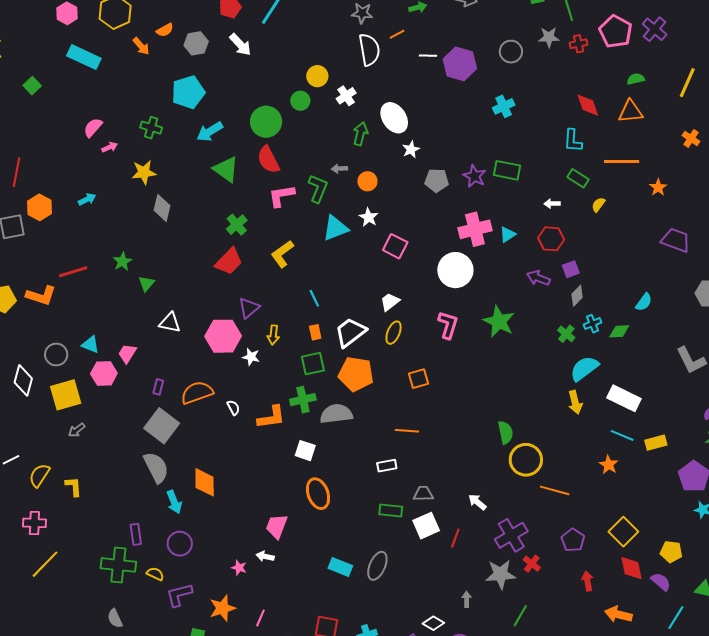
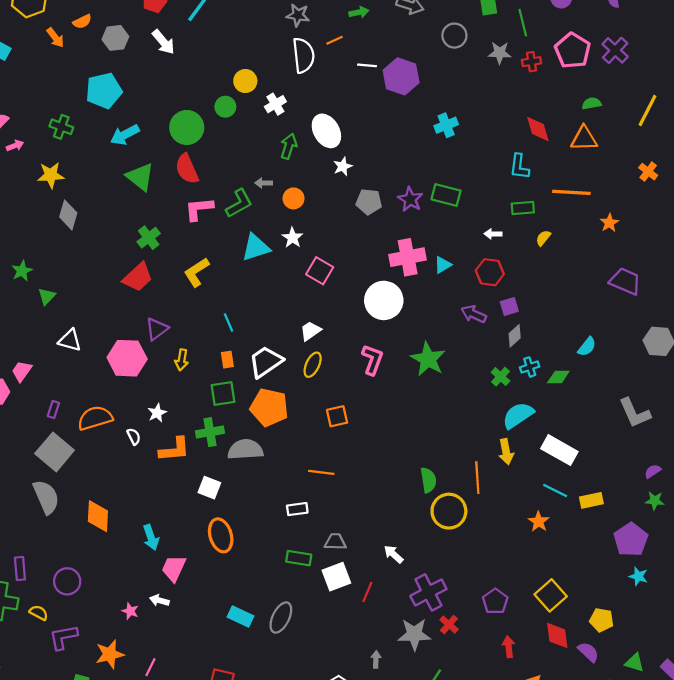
gray circle: (511, 52) -> (454, 36), moved
green rectangle: (578, 178) -> (523, 208), turned -40
green L-shape: (318, 189) -> (239, 203), turned 36
white star: (251, 357) -> (157, 413), moved, turned 30
orange line: (555, 490) -> (477, 478), moved, turned 68
cyan arrow: (174, 502) -> (151, 537), moved

